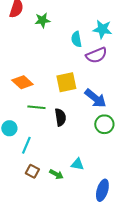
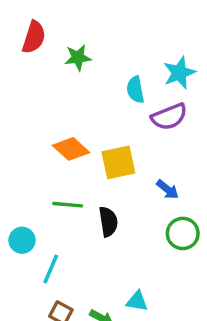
cyan star: (102, 29) -> (179, 73), turned -30
orange diamond: (22, 82) -> (71, 149), moved
blue arrow: (95, 98) -> (167, 189), size x0.6

